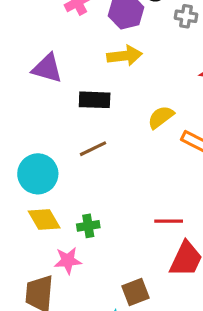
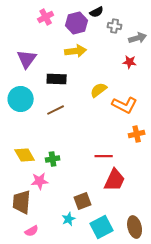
purple triangle: (47, 68) -> (27, 59), turned 50
cyan circle: (38, 174) -> (21, 99), moved

